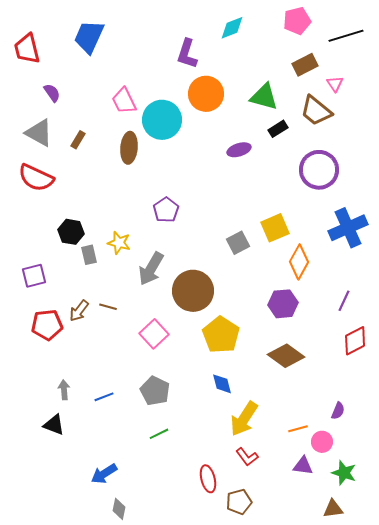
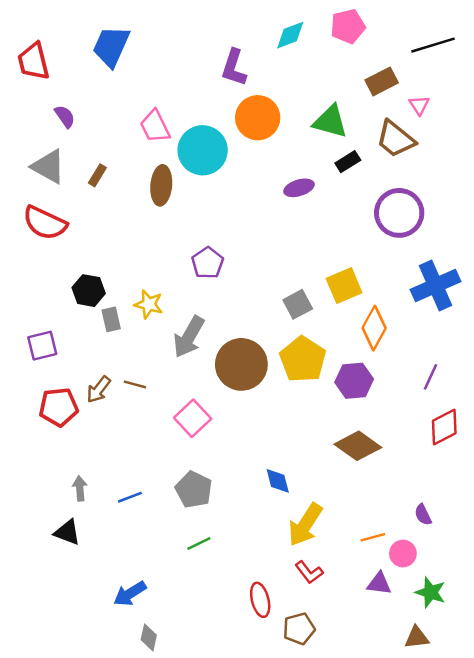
pink pentagon: (297, 21) -> (348, 26), moved
yellow pentagon: (221, 335) -> (303, 359), moved
purple semicircle: (338, 411) -> (423, 515), turned 132

